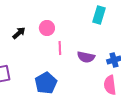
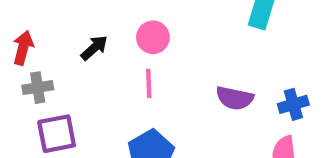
pink line: (60, 48) -> (149, 83), moved

